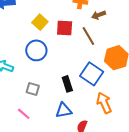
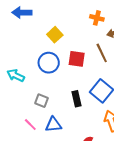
red square: (65, 28) -> (77, 59), moved
blue triangle: (64, 110) -> (53, 125), moved

